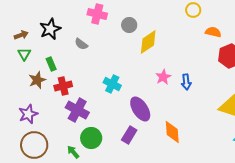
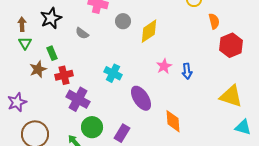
gray circle: (129, 25) -> (123, 21), moved
orange semicircle: (213, 32) -> (214, 21), turned 63
brown arrow: (21, 35) -> (22, 24), turned -72
purple star: (28, 114) -> (17, 102), moved
purple rectangle: (129, 135) -> (122, 133), moved

